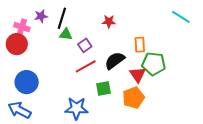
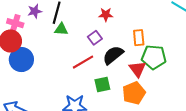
purple square: (85, 45) -> (95, 38), moved
blue circle: (27, 82) -> (21, 60), moved

